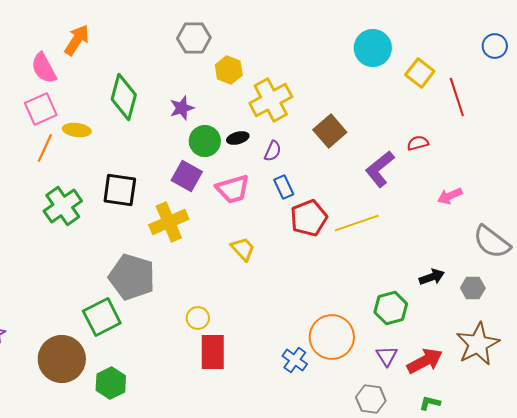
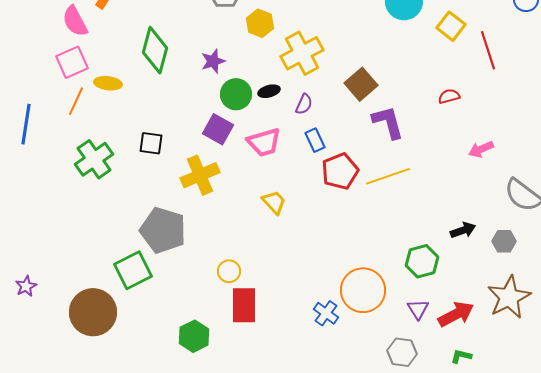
purple L-shape: (380, 169) -> (388, 122), moved, turned 114
black square: (120, 190) -> (151, 143), size x0.7
green hexagon: (111, 383) -> (194, 336), moved

